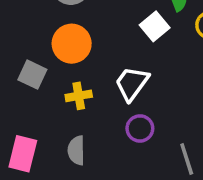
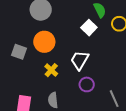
gray square: (32, 75) -> (19, 52), moved
yellow cross: (79, 96) -> (51, 70), turned -32

